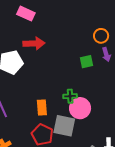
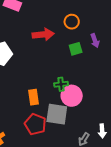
orange circle: (101, 36) -> (72, 22), moved
red arrow: (34, 43) -> (43, 34), moved

